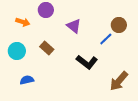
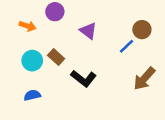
cyan circle: (17, 51) -> (32, 61), moved
black L-shape: (87, 62) -> (84, 78), moved
brown arrow: (119, 81) -> (144, 78), moved

